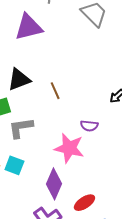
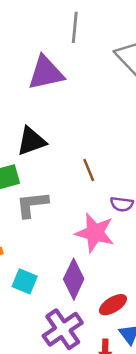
brown line: (55, 91) -> (89, 170), moved
cyan square: (14, 165) -> (25, 281), moved

